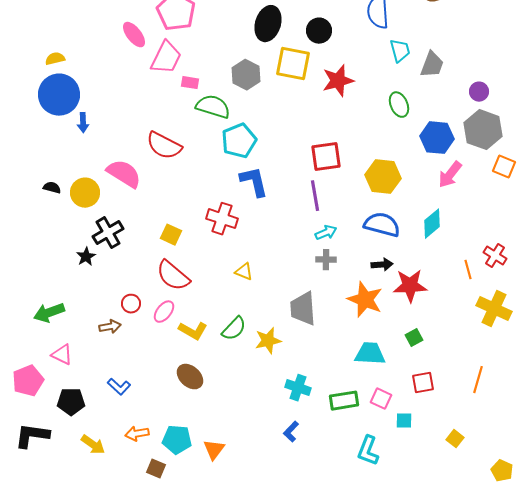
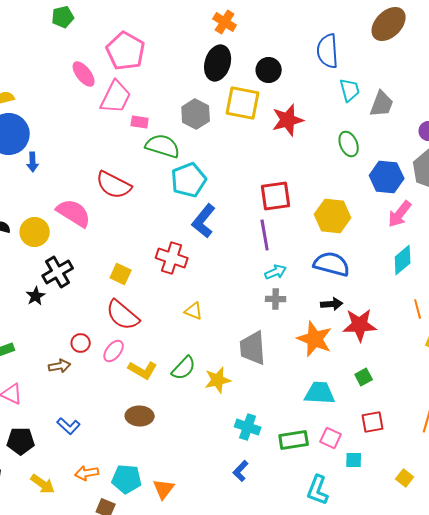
blue L-shape: (254, 182) -> (204, 221), turned -128
cyan diamond: (432, 224) -> (403, 260), moved
brown ellipse: (190, 377) -> (140, 416), turned -40

